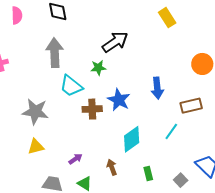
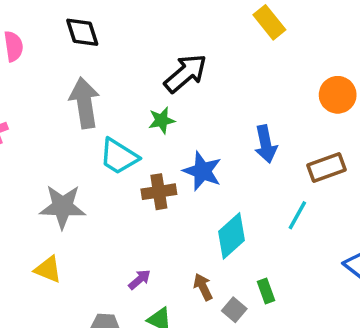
yellow triangle: (36, 147) -> (48, 269), moved, turned 42
gray square: (181, 180) -> (234, 310), moved

